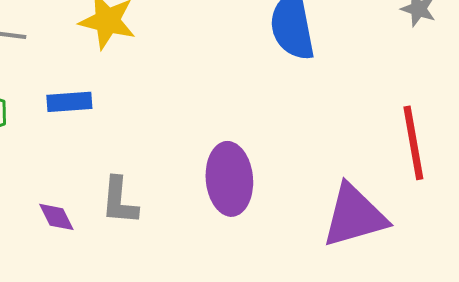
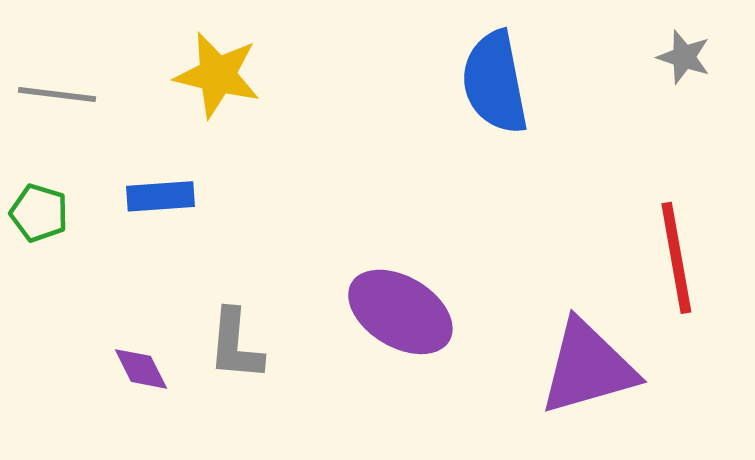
purple ellipse: (229, 179) -> (400, 312), turned -54

